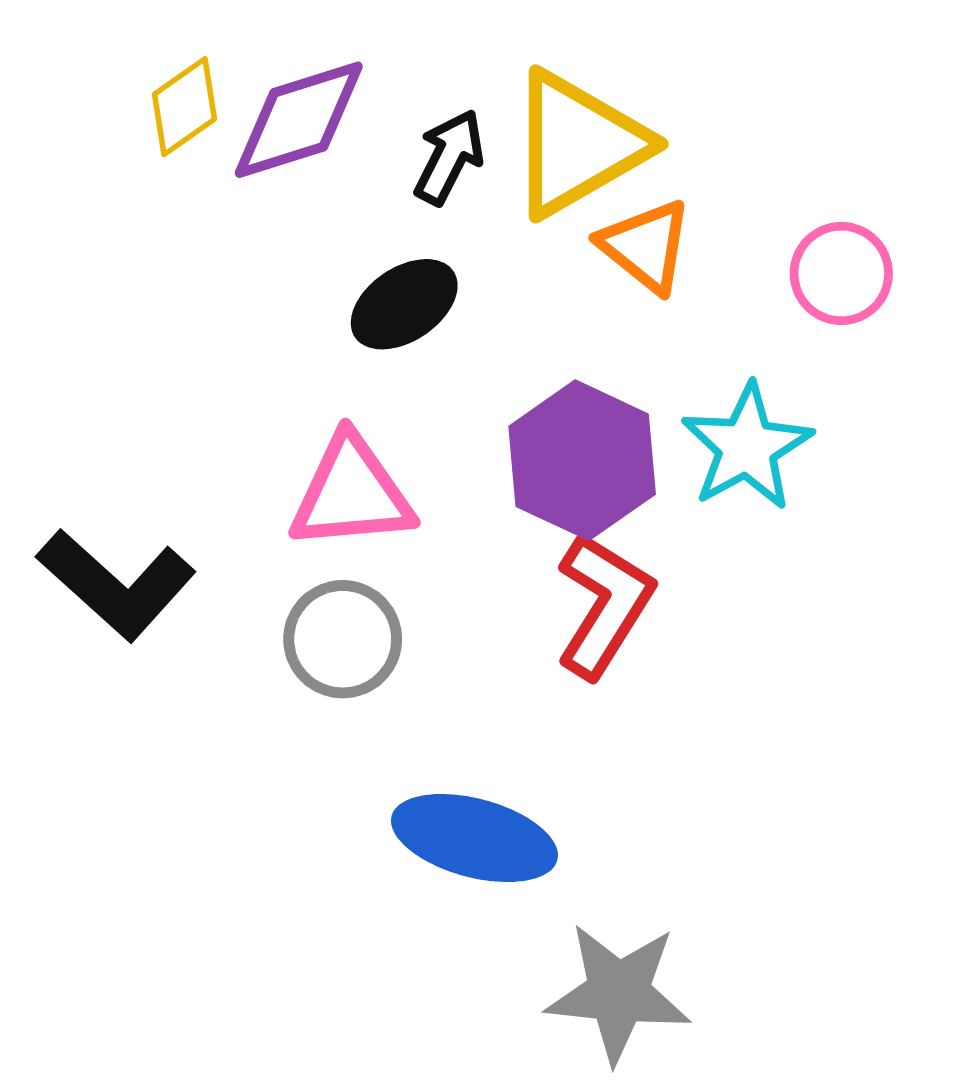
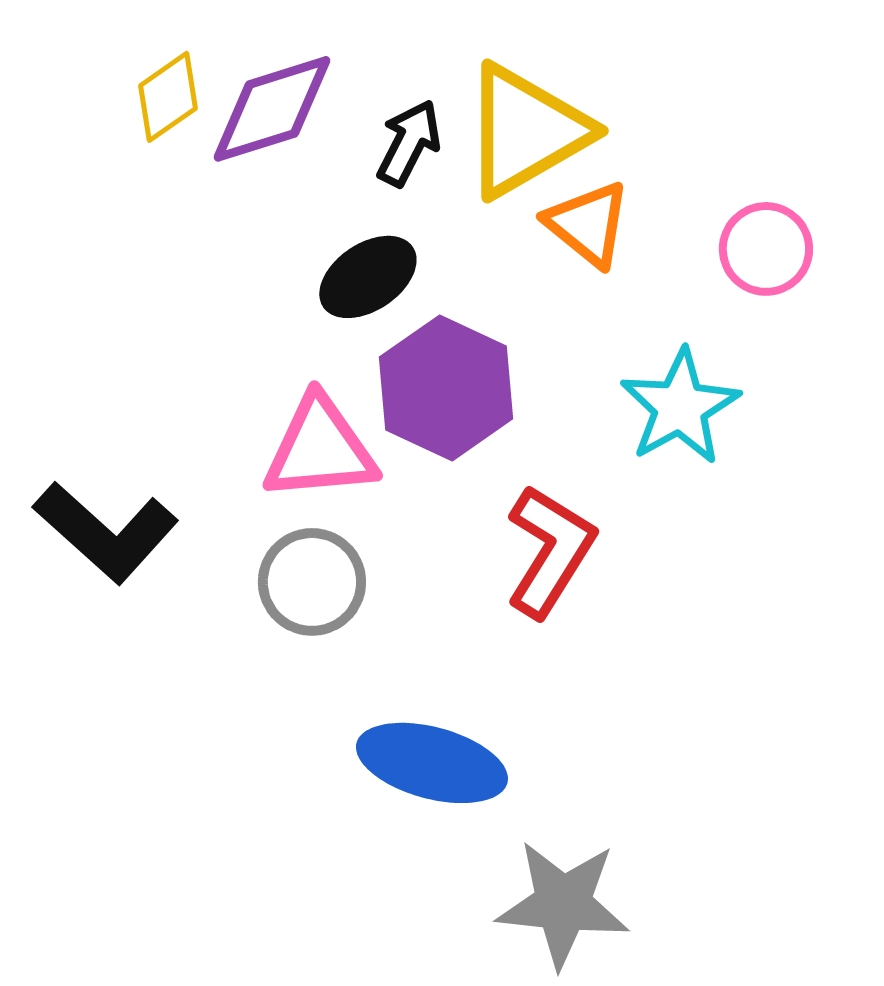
purple hexagon: (582, 460) -> (446, 388), moved

